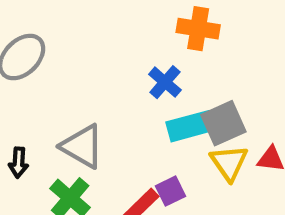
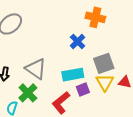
cyan rectangle: (190, 126) -> (73, 75), moved
purple square: (171, 191) -> (83, 89), moved

